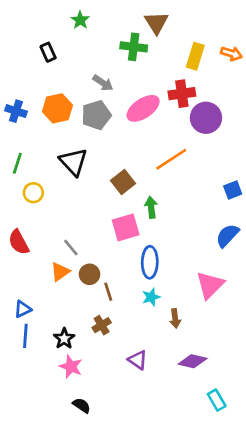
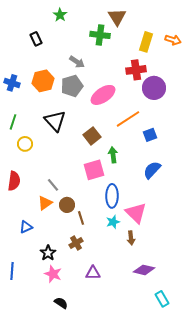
pink ellipse: (143, 108) -> (103, 95), moved
blue square: (233, 190) -> (150, 135), moved
blue semicircle: (227, 235) -> (152, 170), moved
red semicircle: (19, 242) -> (14, 181), turned -144
pink triangle: (210, 285) -> (136, 213), moved, turned -30
blue triangle: (23, 309) -> (26, 227), moved
blue line: (25, 336) -> (12, 271), moved
purple triangle: (138, 360) -> (93, 273), moved, turned -35

